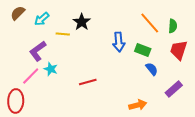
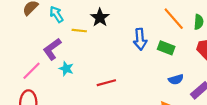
cyan arrow: (42, 19) -> (56, 14), turned 98
blue semicircle: (152, 69) -> (176, 79), moved, turned 112
pink line: (31, 76) -> (31, 71), moved

